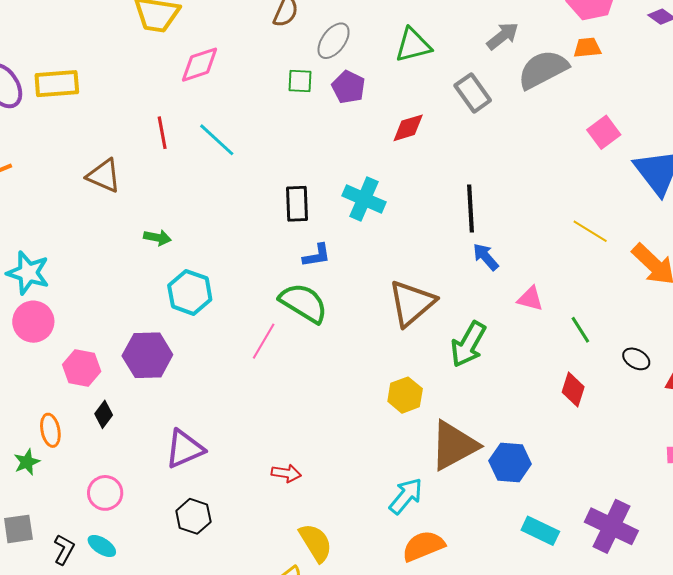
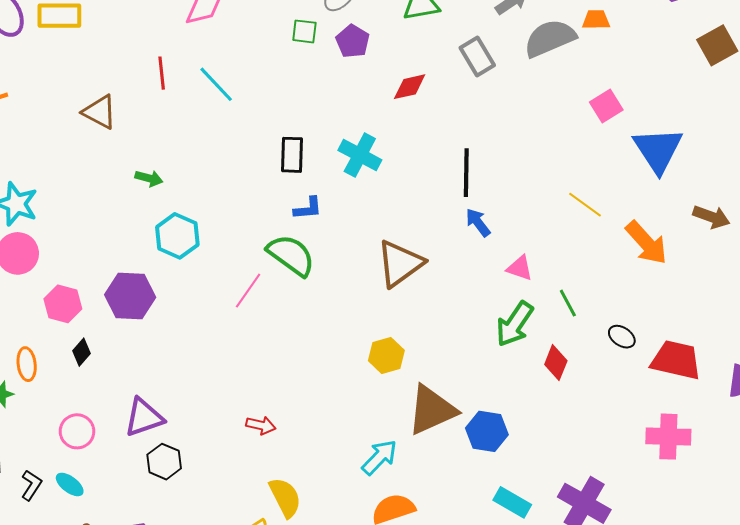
green arrow: (468, 344) -> (515, 324), moved
purple triangle: (185, 449) -> (144, 417), moved

